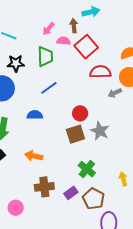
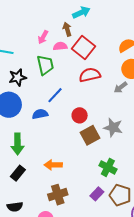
red semicircle: (100, 72) -> (90, 75), moved
red circle: (80, 113) -> (80, 115), moved
blue semicircle: (35, 115) -> (40, 114), moved
brown cross: (44, 187) -> (58, 195), moved

